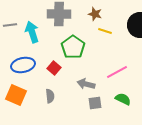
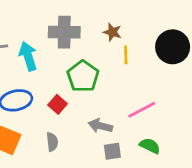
yellow line: (105, 31) -> (126, 55), turned 72

